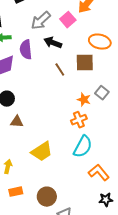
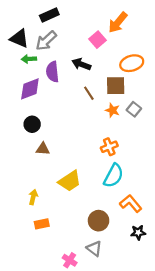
gray arrow: (41, 21) -> (46, 41), moved
orange ellipse: (100, 42) -> (132, 63), turned -30
gray square: (102, 93) -> (134, 109), moved
orange star: (84, 100) -> (112, 110), moved
brown circle: (47, 197) -> (99, 221), moved

